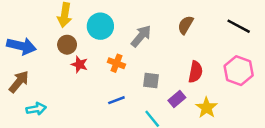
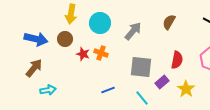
brown circle: (67, 45) -> (65, 39), moved
orange cross: (116, 63) -> (101, 53), moved
gray square: (151, 80) -> (141, 67), size x1.6
blue line: (116, 100) -> (108, 90), moved

